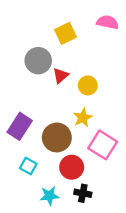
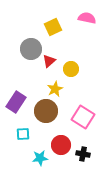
yellow star: (83, 118) -> (55, 89), moved
cyan square: (28, 166) -> (23, 134), turned -32
red circle: (72, 167) -> (61, 145), moved
black cross: (83, 193) -> (83, 154), moved

